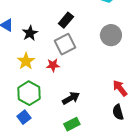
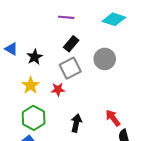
gray circle: (111, 35) -> (105, 59), moved
red arrow: (120, 88) -> (113, 118), moved
black arrow: (71, 98) -> (76, 123), turned -48

